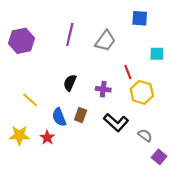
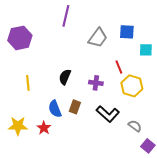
blue square: (140, 18) -> (127, 32), moved
purple line: (70, 34) -> (66, 16), moved
yellow line: (30, 100) -> (28, 83), moved, turned 42

